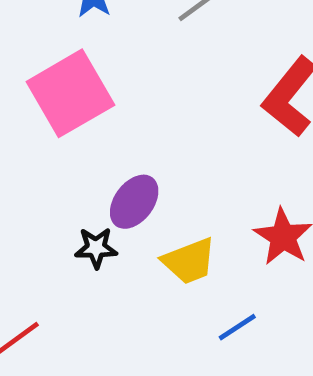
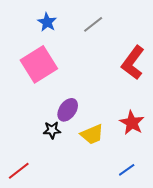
blue line: (237, 327) -> (127, 170), moved

